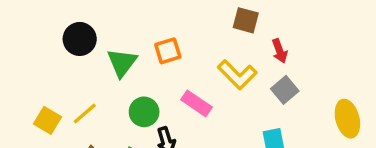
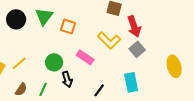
orange square: (168, 51) -> (68, 26), turned 35
red arrow: (280, 51) -> (134, 26), size x1.5
green triangle: (122, 63) -> (44, 16), moved

